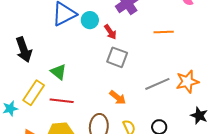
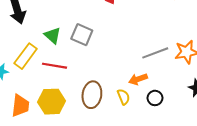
gray square: (117, 57) -> (82, 35), moved
orange arrow: (118, 97) -> (138, 79), moved, turned 120

